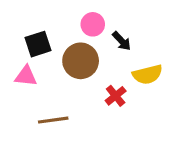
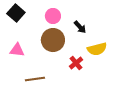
pink circle: (93, 24) -> (53, 16), moved
black square: (38, 44) -> (16, 13), moved, turned -30

